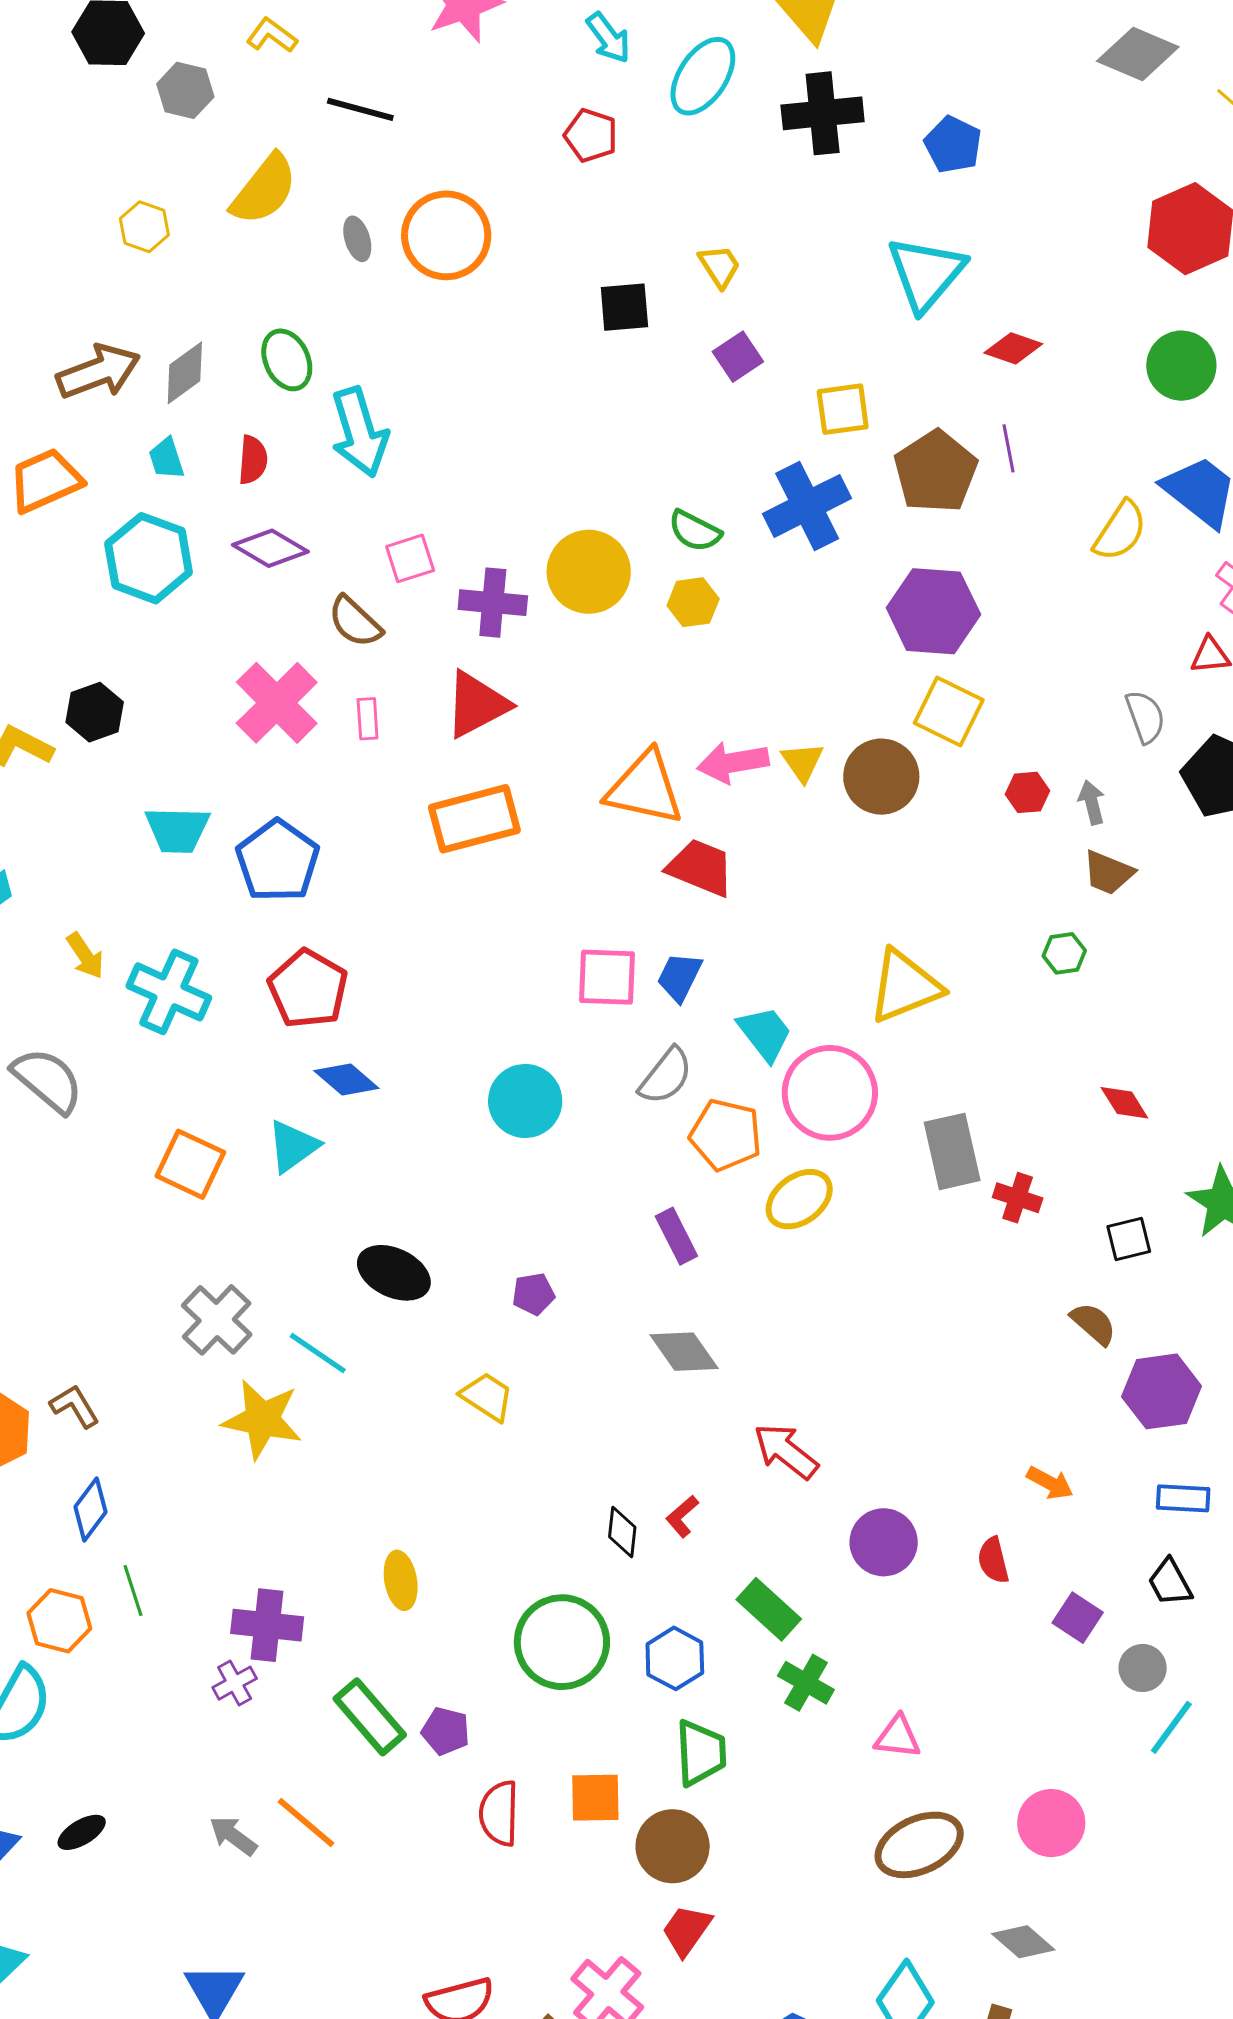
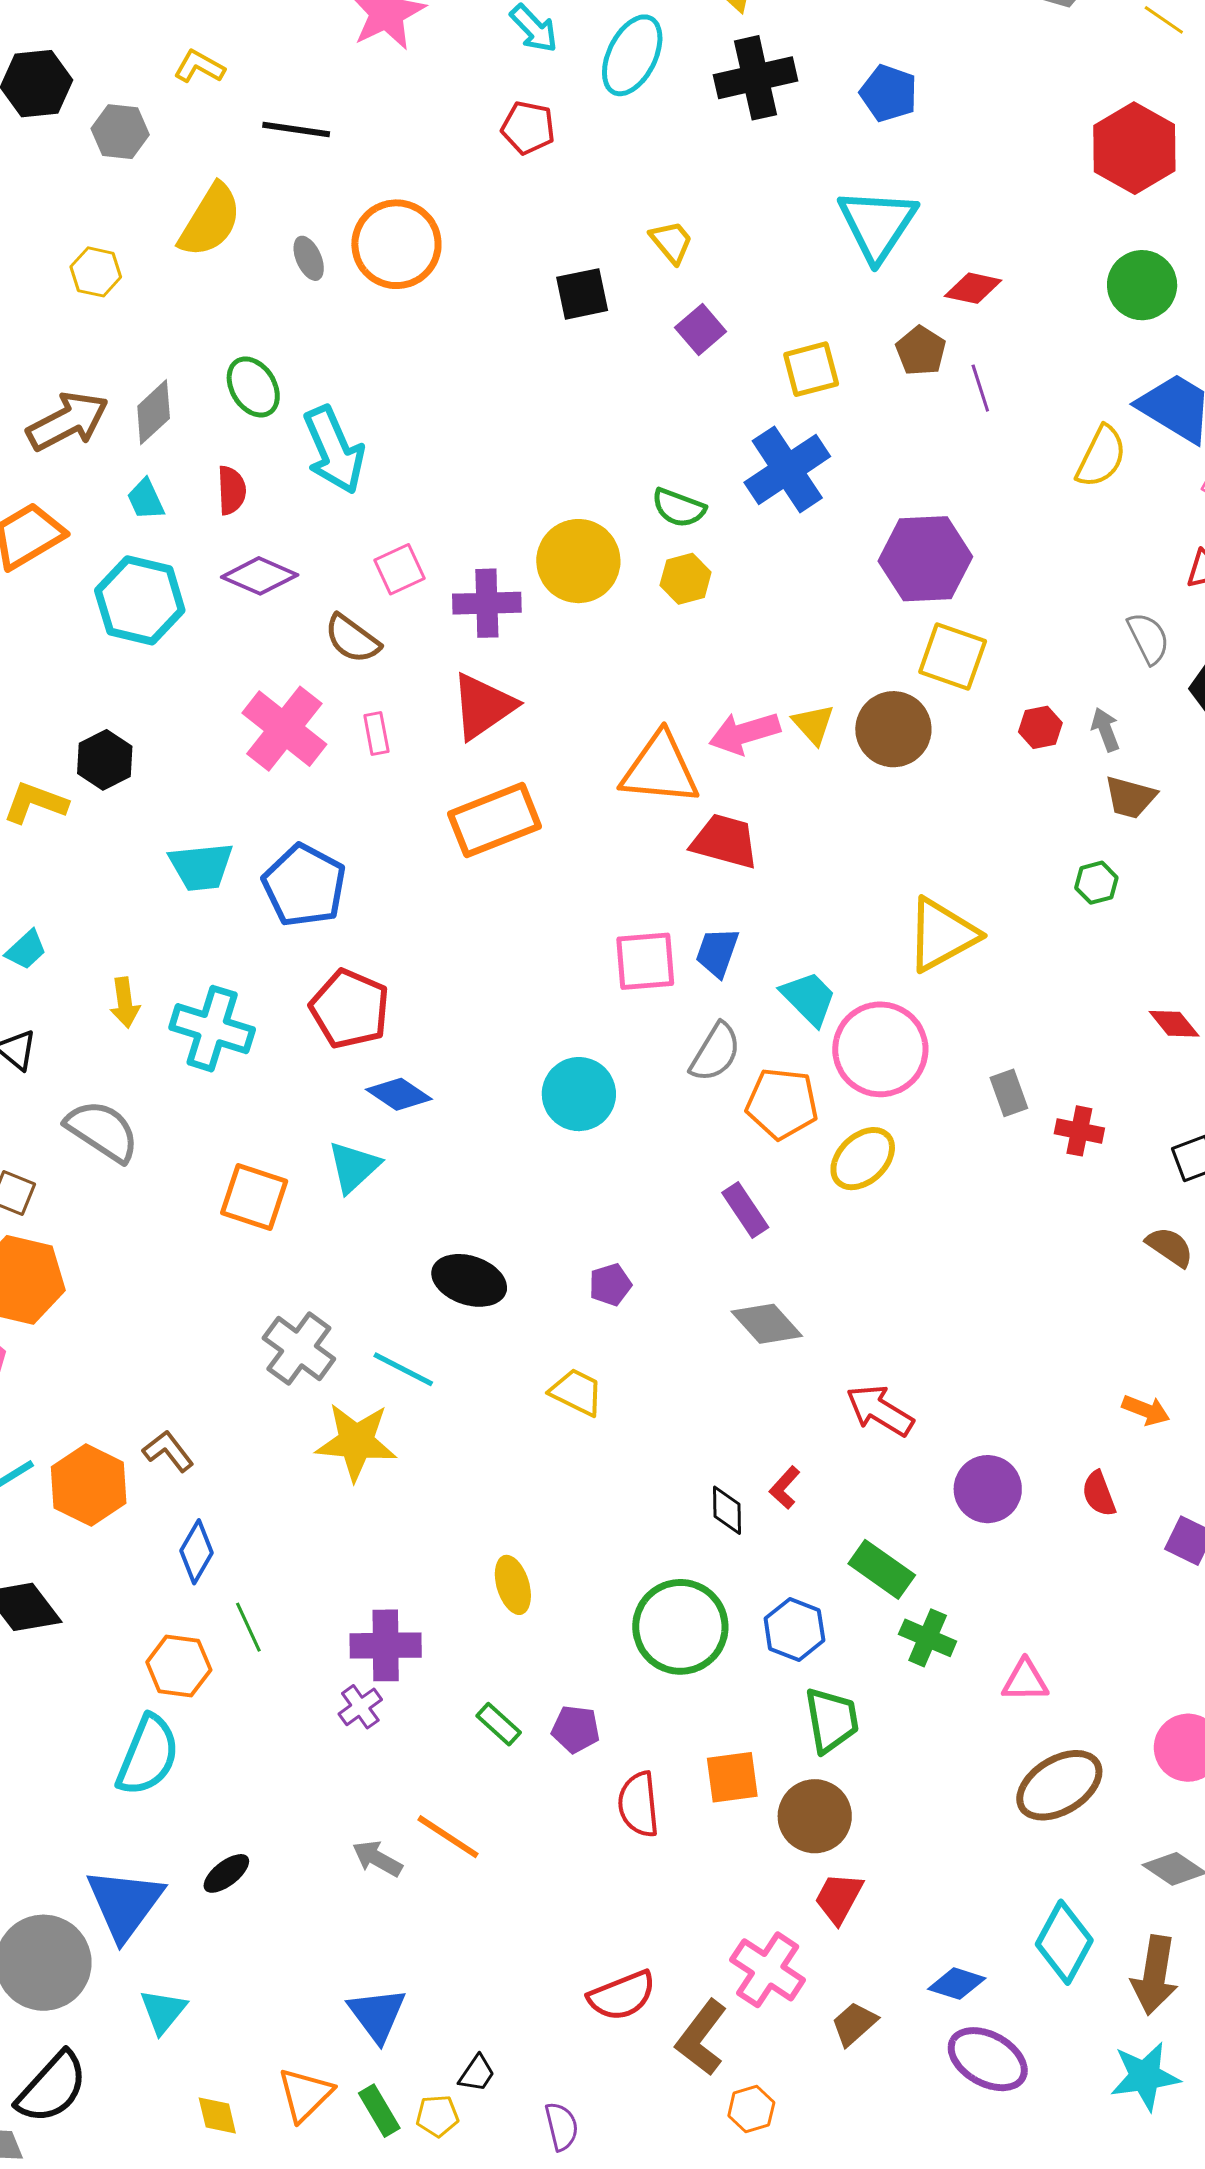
brown pentagon: (936, 472) -> (921, 351), moved, size x0.6
yellow arrow: (85, 956) -> (125, 1003), turned 33
gray rectangle: (952, 1151) -> (1009, 1093), size x0.6
green rectangle: (370, 1717) -> (499, 1724), size x0.6

